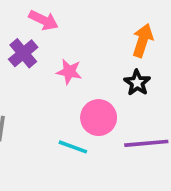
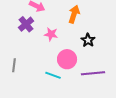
orange arrow: (143, 40) -> (74, 14), moved

